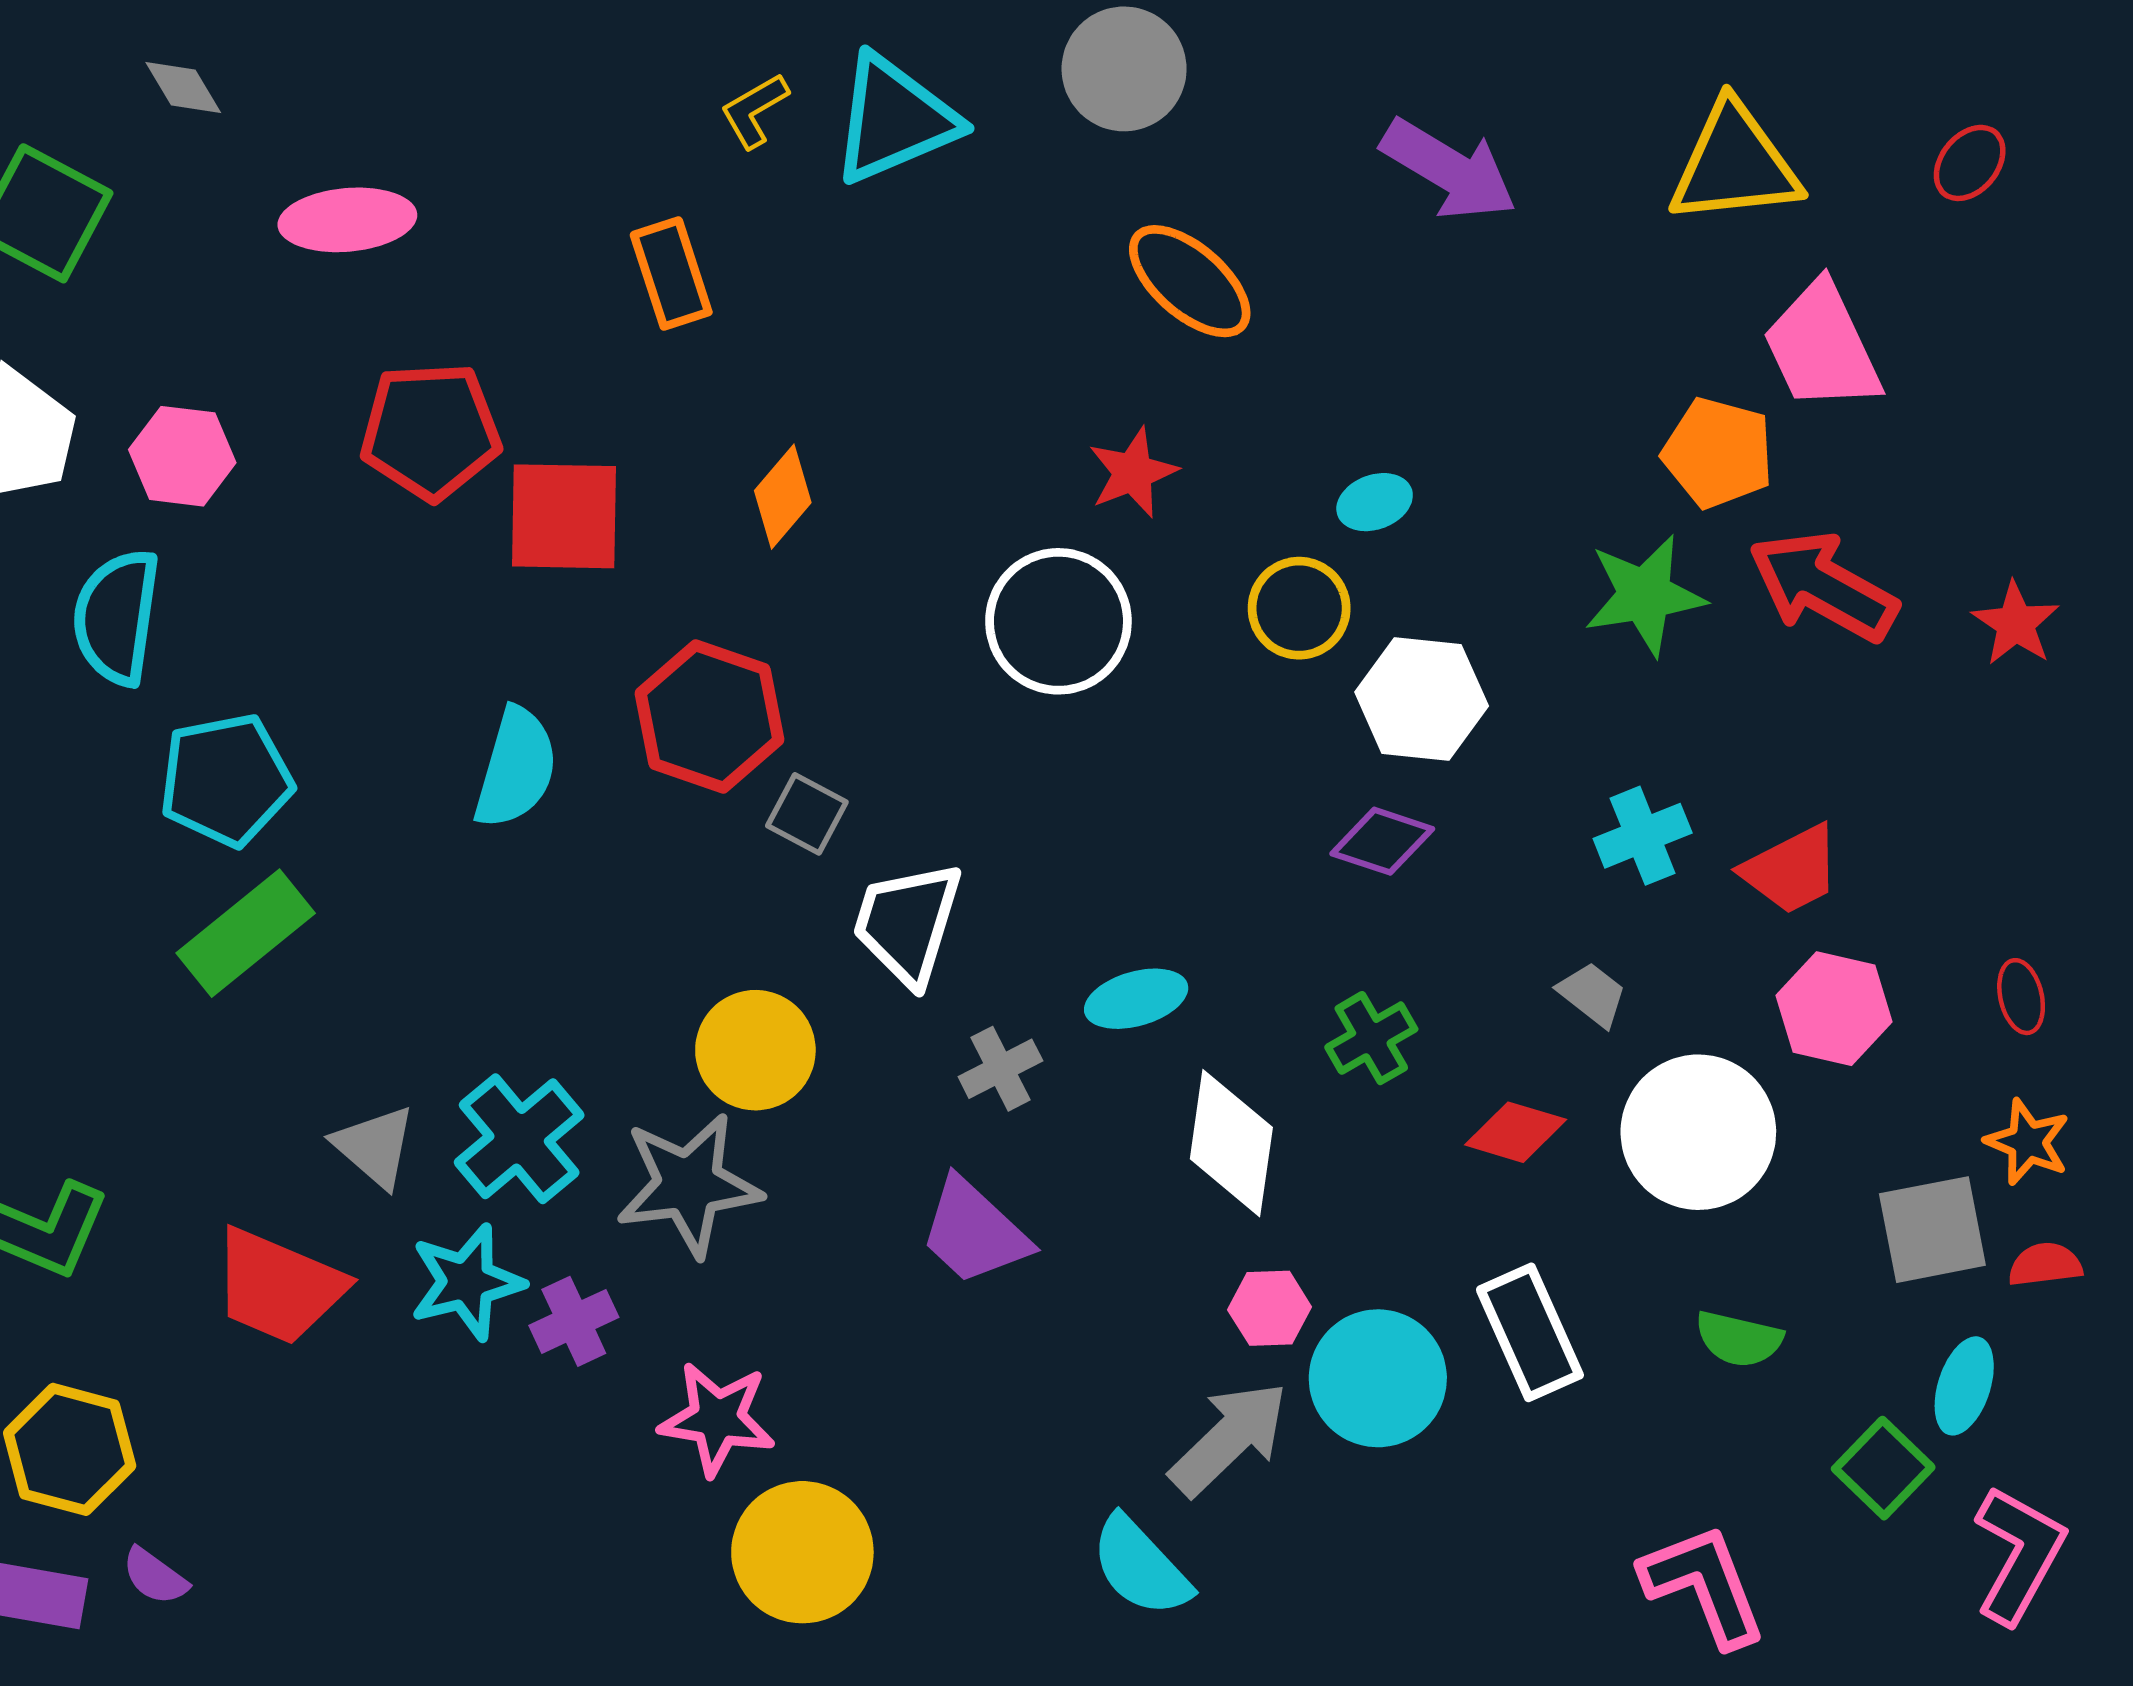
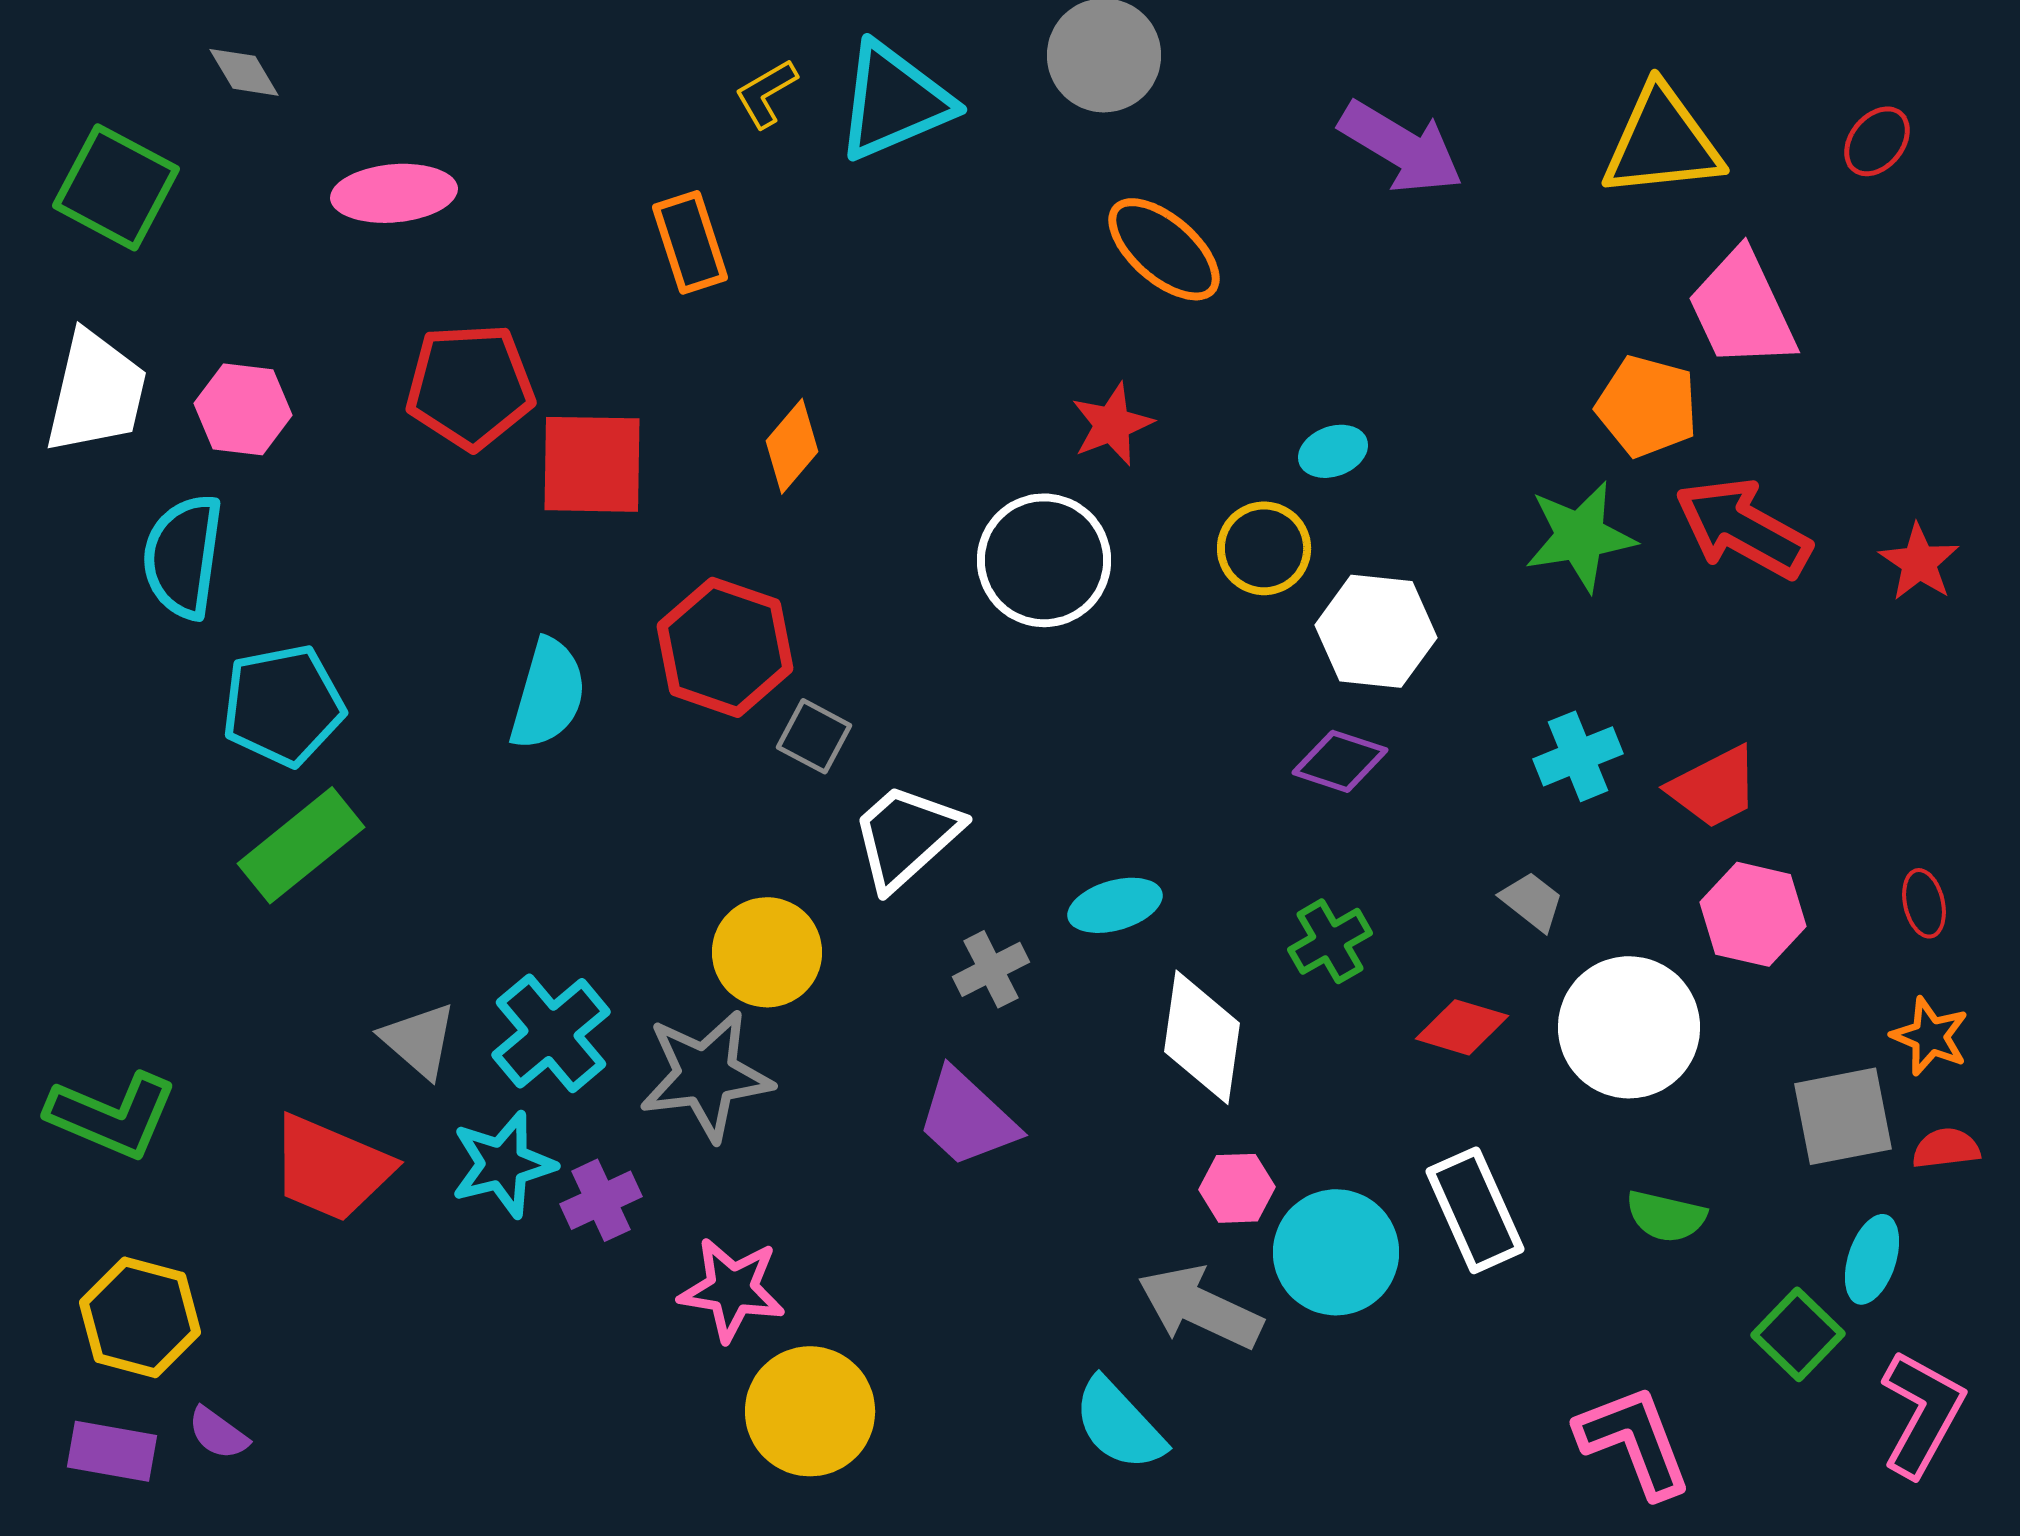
white trapezoid: (907, 923) -> (906, 836), turned 31
gray arrow: (1229, 1438) -> (1200, 1307), turned -111

